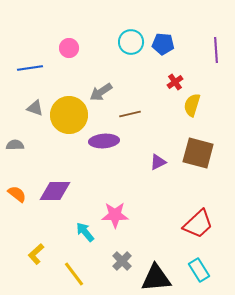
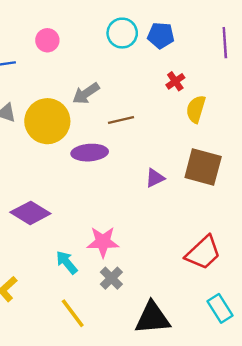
purple diamond: (55, 191) -> (30, 213), turned 32
gray cross: (122, 261) -> (111, 278), moved
cyan rectangle: (199, 270) -> (220, 308), moved
yellow line: (74, 274) -> (73, 313), moved

